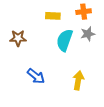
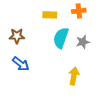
gray star: (88, 34) -> (83, 42), moved
blue arrow: (36, 76) -> (21, 64), moved

